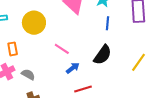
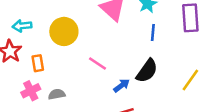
blue arrow: (73, 68) -> (122, 85), moved
gray semicircle: (28, 74) -> (57, 94), turned -40

